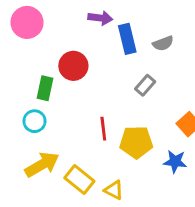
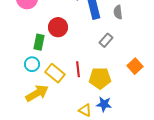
gray semicircle: (163, 43) -> (118, 12), turned 104
blue star: (175, 162) -> (104, 104), moved
yellow rectangle: (79, 180) -> (55, 73), moved

